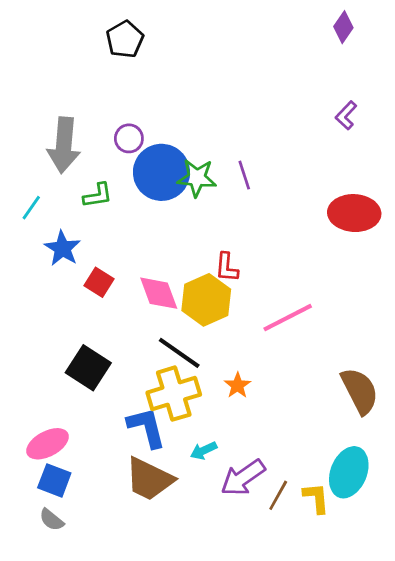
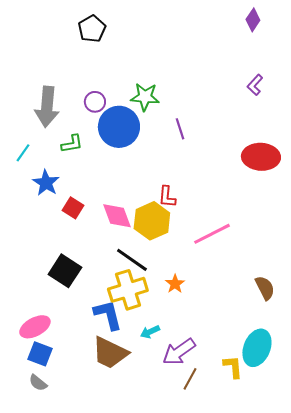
green star: (197, 178) -> (145, 97), moved
brown semicircle: (360, 391) -> (265, 288), size x0.7
brown line: (278, 495) -> (190, 379), moved

